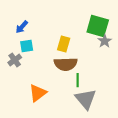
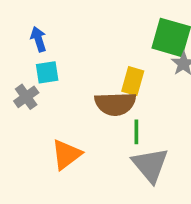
blue arrow: (22, 27) -> (38, 39), turned 120
yellow rectangle: (64, 44) -> (133, 81), moved

